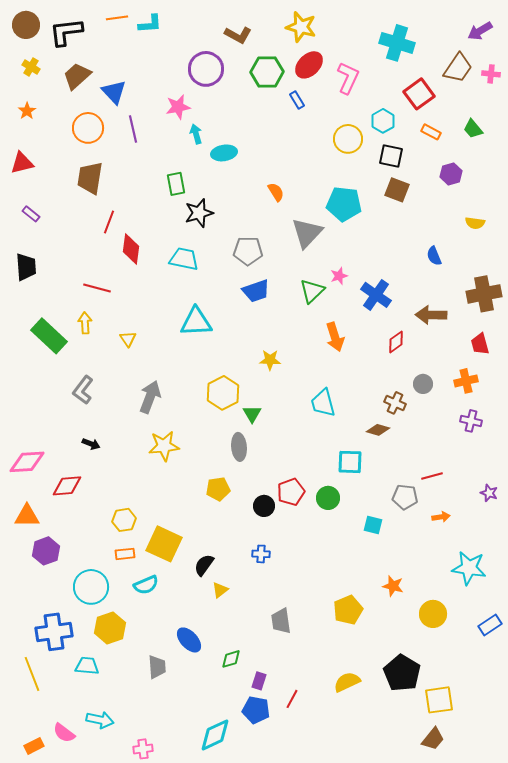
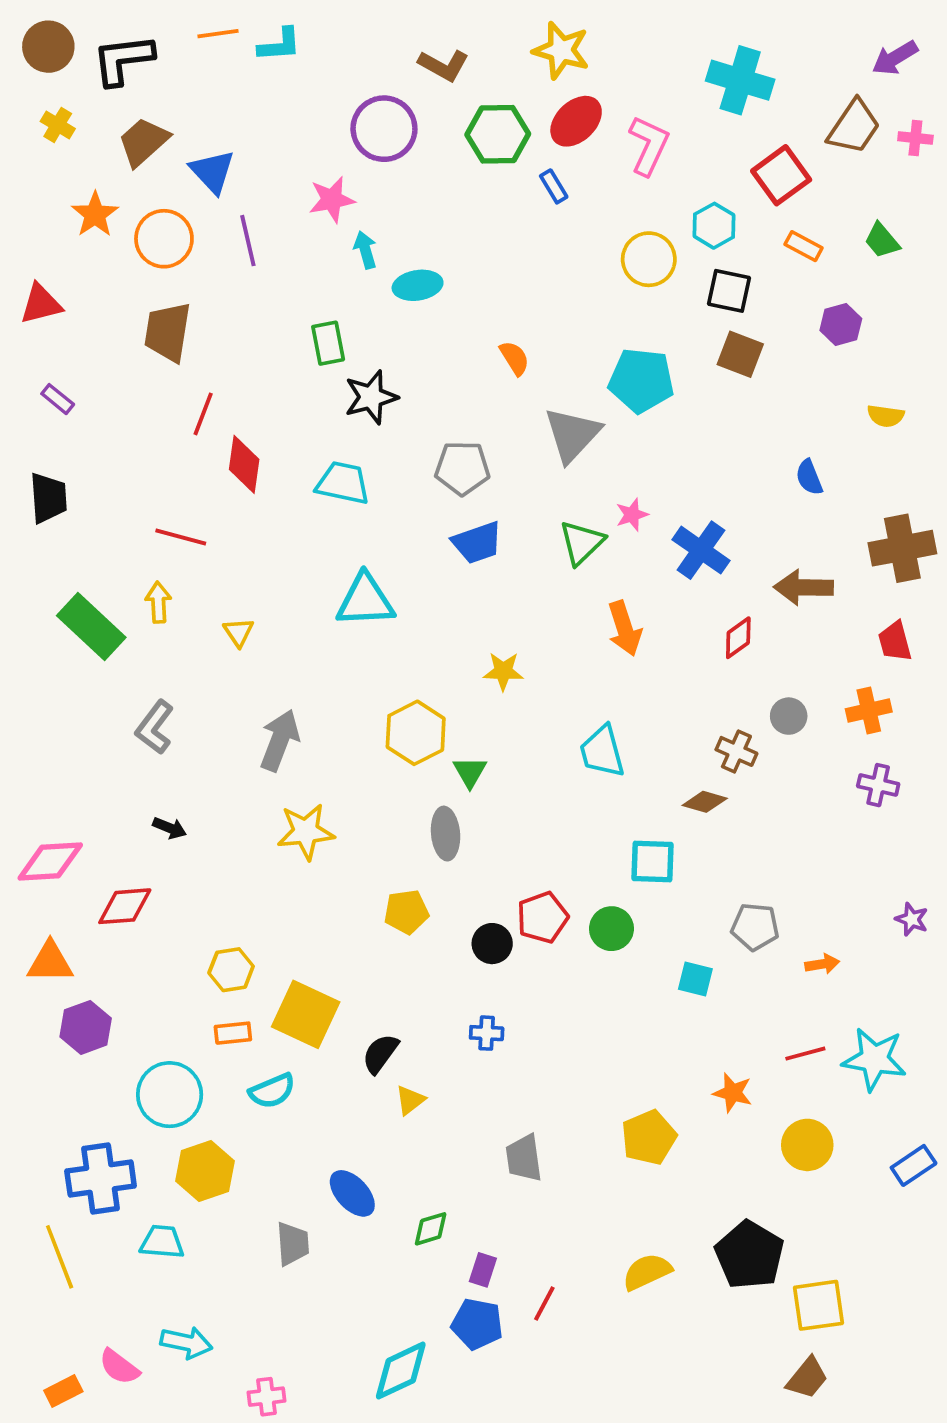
orange star: (27, 111) -> (95, 214), moved, size x1.4
red line: (432, 476) -> (805, 1054), moved

